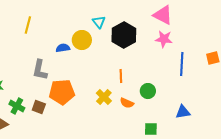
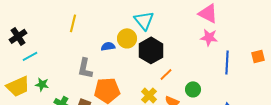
cyan triangle: (99, 22) -> (144, 20), size x1.5
black hexagon: (124, 35) -> (151, 50), moved
orange line: (121, 76) -> (166, 74), turned 48

